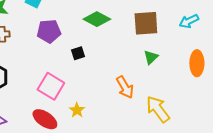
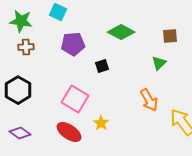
brown square: (146, 23) -> (170, 36), size x0.6
green triangle: (151, 57) -> (159, 63), moved

